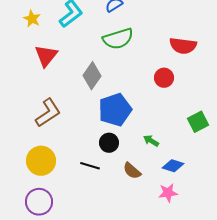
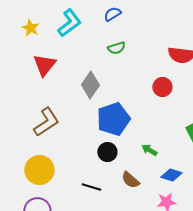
green semicircle: (118, 39) -> (116, 48), size x0.6
black line: (90, 166) -> (91, 187), moved

